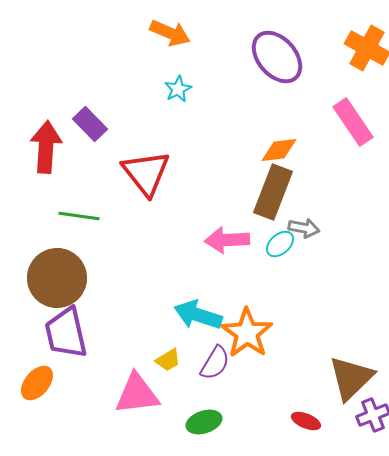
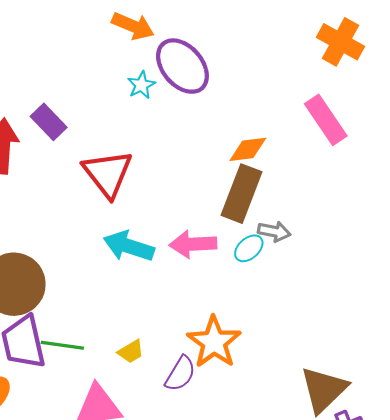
purple ellipse: (277, 57) -> (182, 66), moved
green line: (79, 216) -> (62, 345), moved
cyan arrow: (198, 315) -> (129, 246), moved
yellow trapezoid: (168, 360) -> (131, 352), moved

